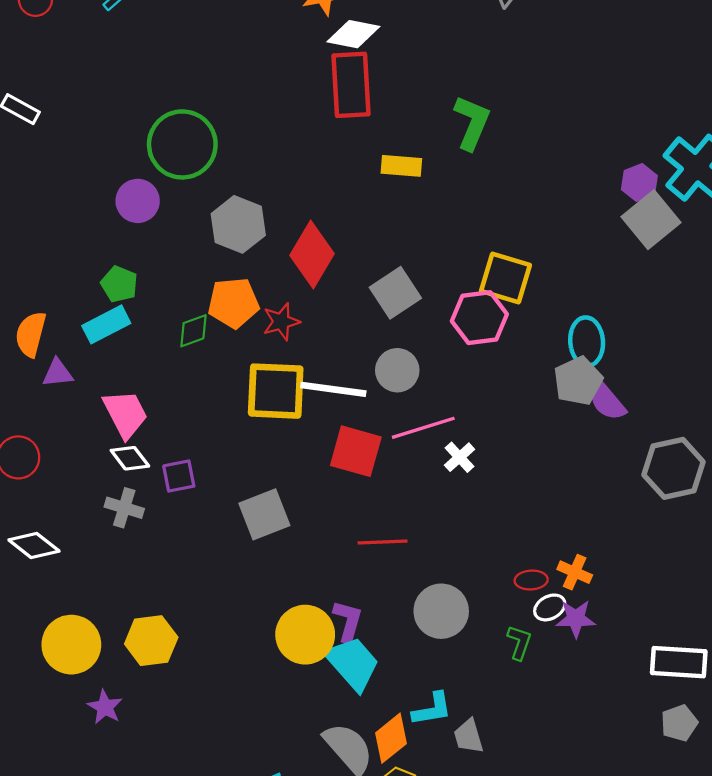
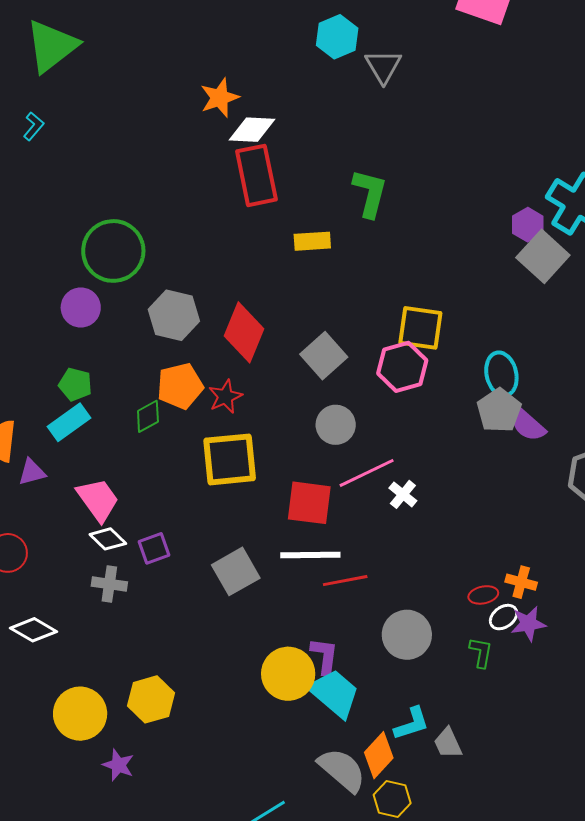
white line: (333, 389) -> (310, 555), moved

